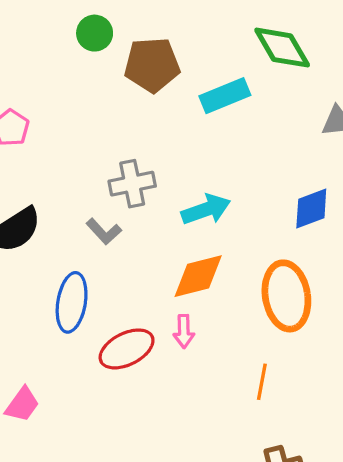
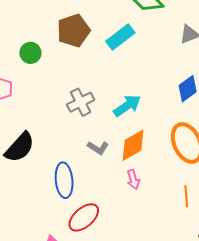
green circle: (95, 33) -> (30, 53), moved
gray L-shape: (104, 231) -> (98, 148), moved
red ellipse: (127, 349) -> (84, 217), moved

